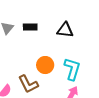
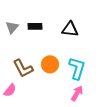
brown L-shape: (28, 84) -> (23, 68), moved

